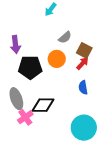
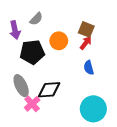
gray semicircle: (65, 37) -> (36, 19), moved

